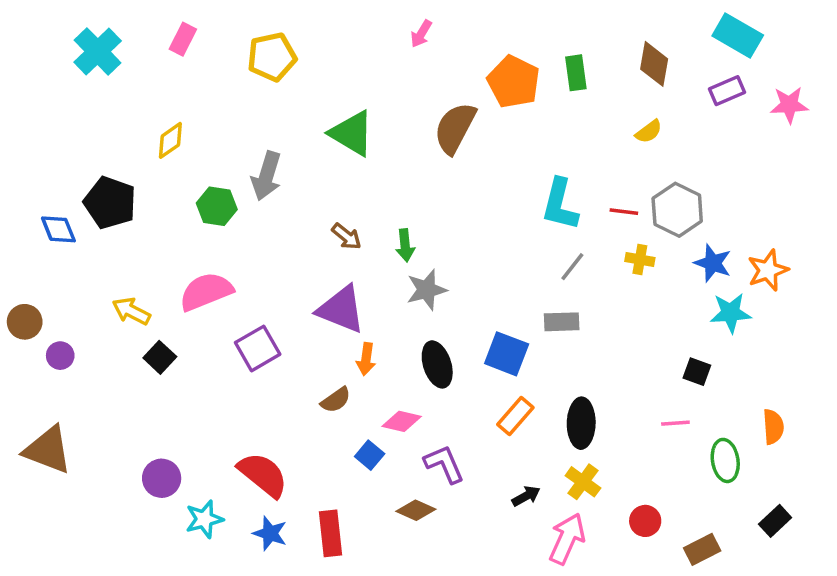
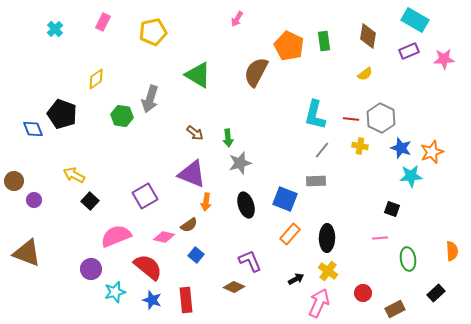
cyan cross: (98, 52) -> (55, 29), size x0.6
pink semicircle: (206, 292) -> (116, 236), moved
pink diamond: (402, 421) -> (164, 237), moved
orange semicircle: (773, 427) -> (452, 251), moved
blue square: (370, 455) -> (196, 255), moved

